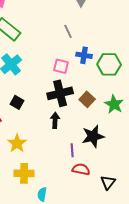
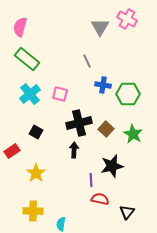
pink square: (61, 66) -> (60, 94), moved
yellow cross: (24, 173) -> (33, 211), moved

